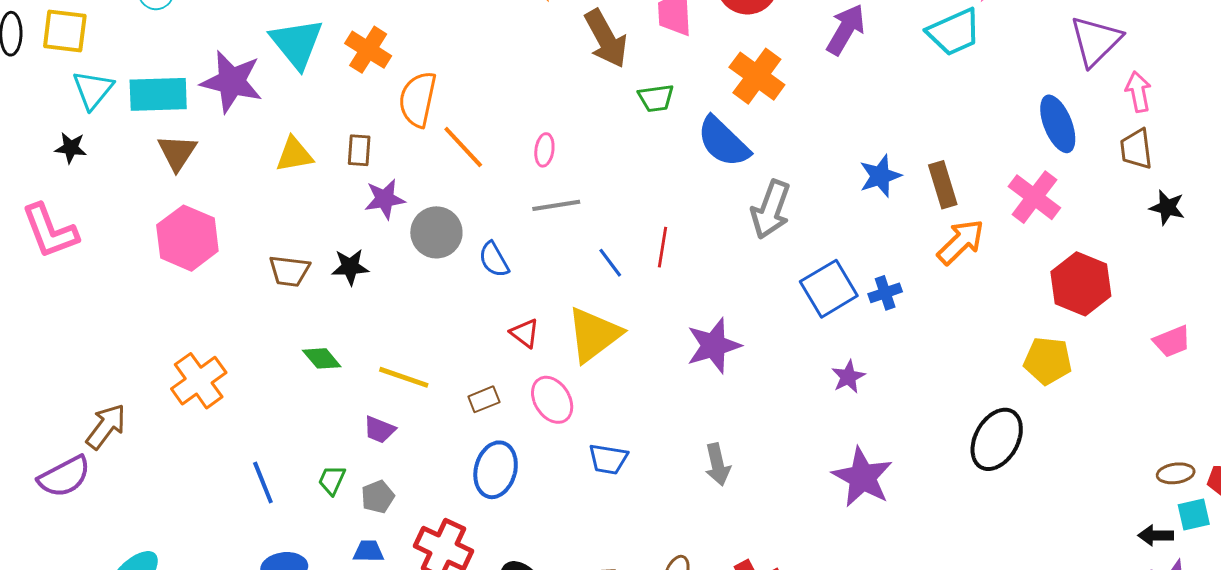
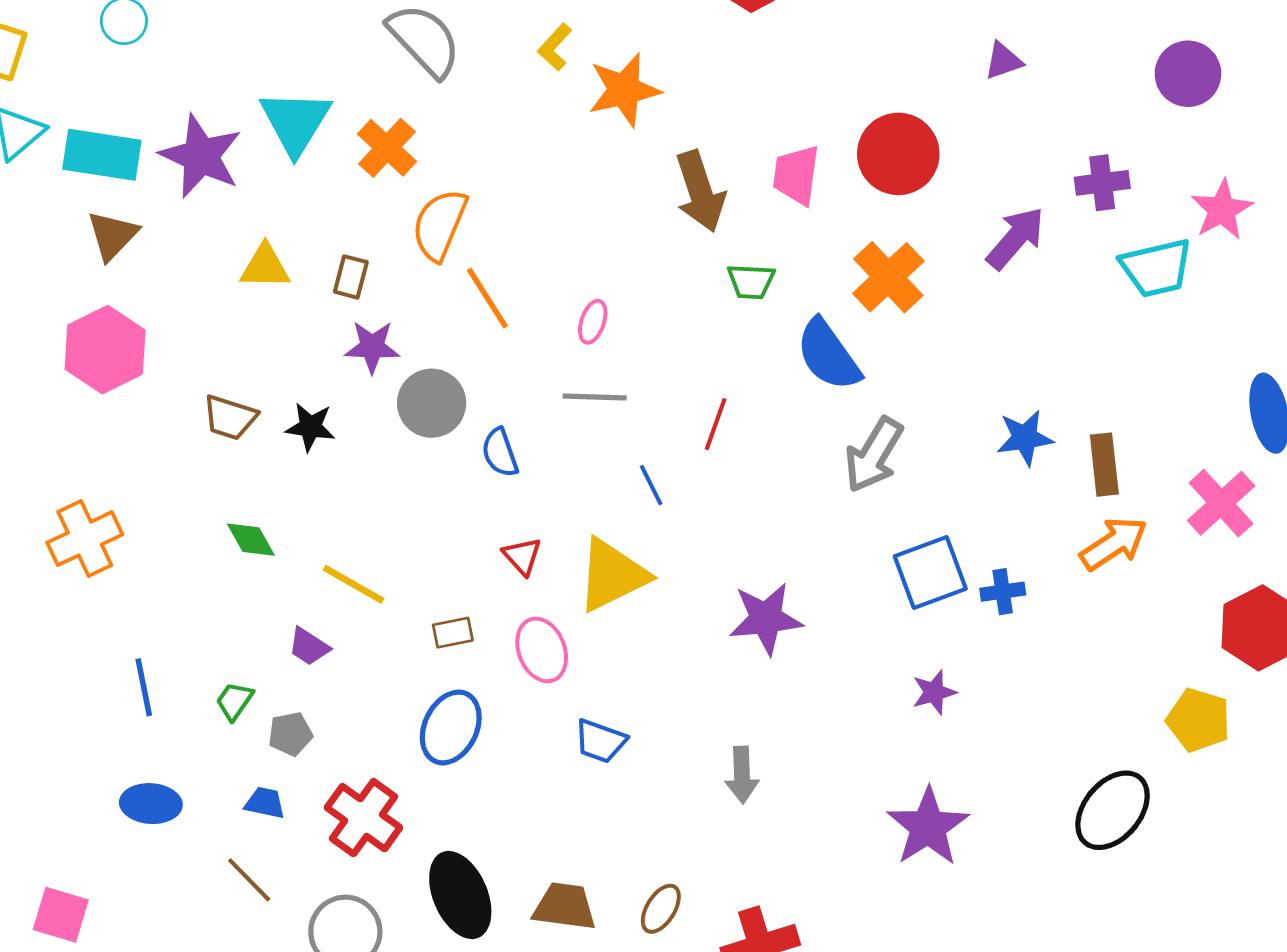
red line: (663, 247) -> (716, 424), moved

